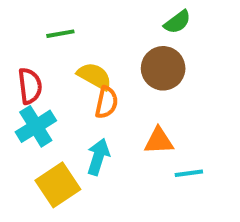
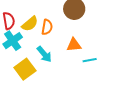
yellow semicircle: (95, 76) -> (30, 24), moved, turned 114
cyan arrow: (98, 157) -> (44, 54), turned 126

